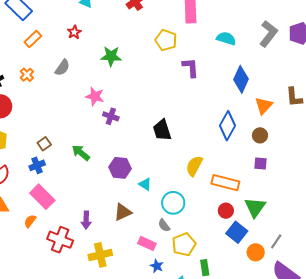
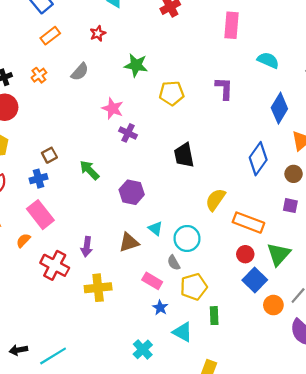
yellow pentagon: (166, 40) -> (172, 93), moved, turned -30
cyan triangle: (145, 184) -> (155, 228), moved

